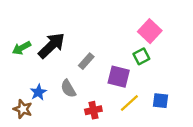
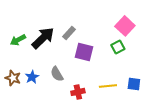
gray rectangle: (86, 61) -> (69, 33), moved
purple square: (119, 77) -> (84, 52), moved
yellow line: (129, 103) -> (108, 86), turned 36
brown star: (23, 109) -> (13, 78), moved

